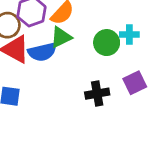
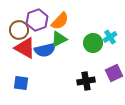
cyan cross: (129, 35) -> (110, 37), turned -32

